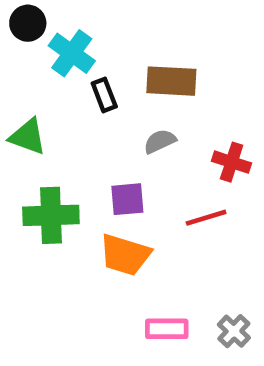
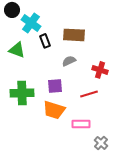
green triangle: (28, 137) -> (17, 50), moved
pink rectangle: (167, 329) -> (81, 124), moved

